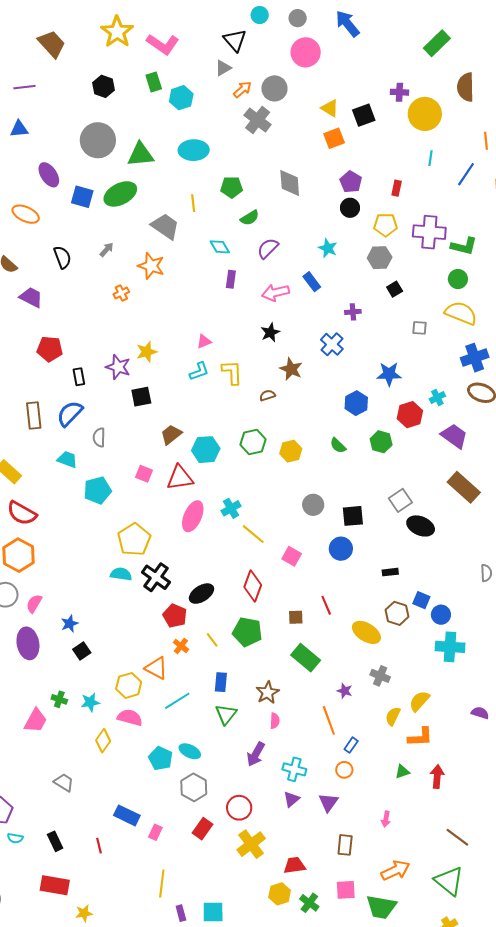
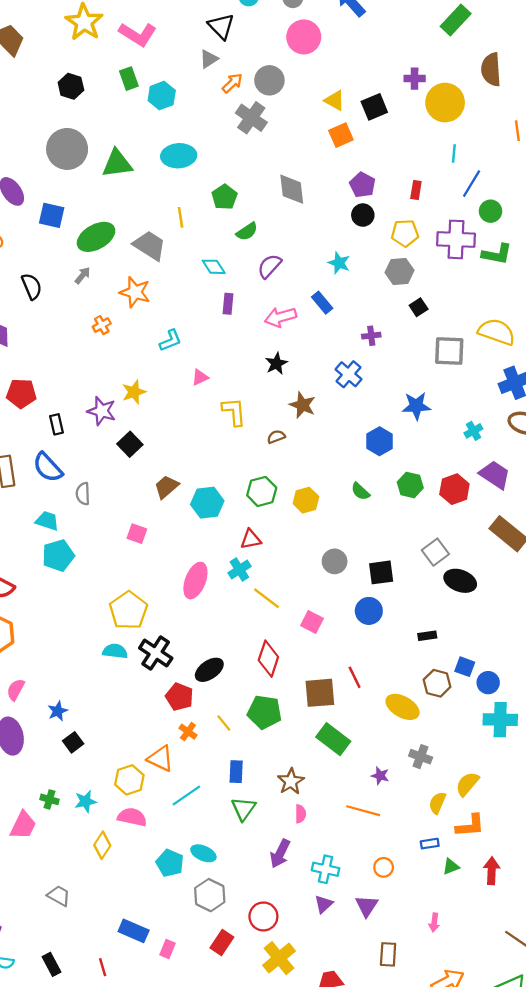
blue line: (466, 174) -> (472, 184), moved
green pentagon: (232, 187) -> (224, 197), turned -30
green ellipse: (120, 194) -> (96, 237), moved
green circle: (458, 279) -> (491, 211), moved
gray square: (419, 328) -> (449, 351), size x1.8
cyan L-shape: (199, 371) -> (170, 340), moved
black square: (141, 397) -> (130, 444), turned -30
blue semicircle: (70, 414) -> (48, 467), turned -84
red hexagon: (410, 415) -> (454, 489), moved
red triangle: (180, 478) -> (251, 539), moved, size x0.7
cyan pentagon: (97, 490) -> (58, 556), moved
brown square: (296, 617) -> (320, 693), size x1.8
orange line: (329, 720) -> (363, 811), turned -52
blue rectangle: (351, 745) -> (430, 844), moved, turned 49

